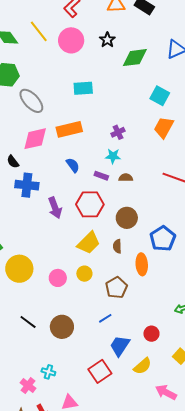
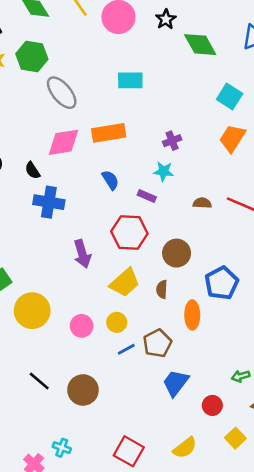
green diamond: (135, 58) -> (200, 45), turned 64
brown semicircle: (126, 178) -> (202, 203), moved
purple arrow: (55, 208) -> (82, 254), moved
blue line: (105, 318) -> (126, 349), moved
red circle: (151, 334) -> (212, 405), moved
blue trapezoid: (120, 346) -> (176, 383), moved
red square: (100, 371) -> (129, 451), turned -30

